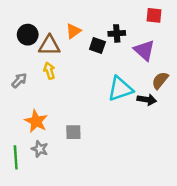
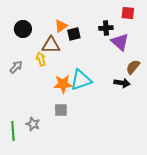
black cross: (117, 33) -> (106, 28), moved
brown triangle: (49, 45) -> (51, 45), moved
black square: (97, 45) -> (74, 34), moved, turned -32
cyan triangle: (120, 89) -> (81, 80), moved
orange star: (36, 121) -> (63, 84), moved, turned -30

